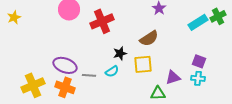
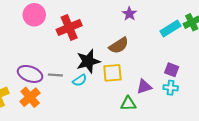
black star: (120, 53) -> (88, 61), size x1.6
gray line: (89, 75) -> (55, 75), moved
orange cross: (65, 87) -> (30, 97), turned 30

